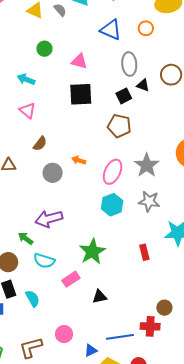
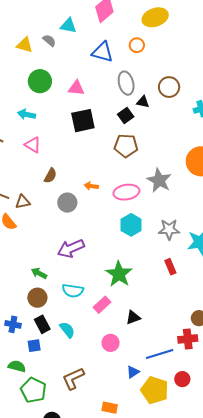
green circle: (44, 49) -> (40, 81), size x1.5
pink ellipse: (113, 172) -> (126, 192), turned 65
gray star: (149, 201) -> (169, 229), moved
green arrow: (26, 238) -> (39, 273), moved
pink circle: (64, 334) -> (111, 343), moved

